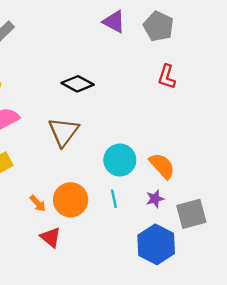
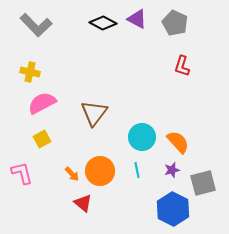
black diamond: (78, 84) -> (103, 23), moved

